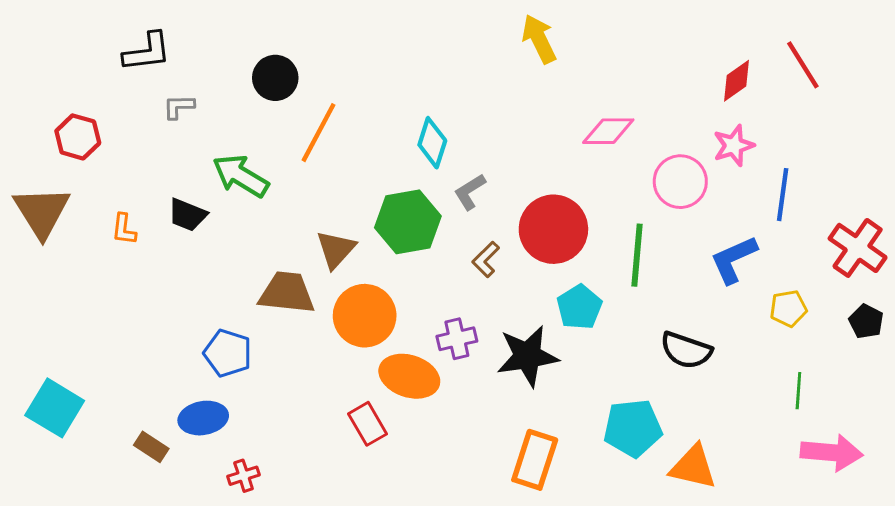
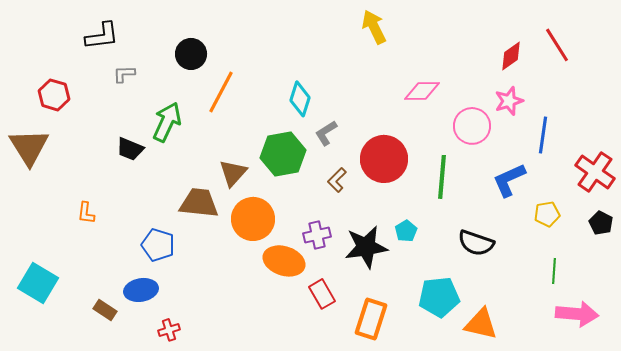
green arrow: (241, 176) -> (167, 122), turned 84
orange L-shape: (124, 229) -> (86, 213), moved
cyan pentagon: (579, 307) -> (406, 231), moved, size x0.7
red rectangle: (368, 424) -> (322, 294), moved

